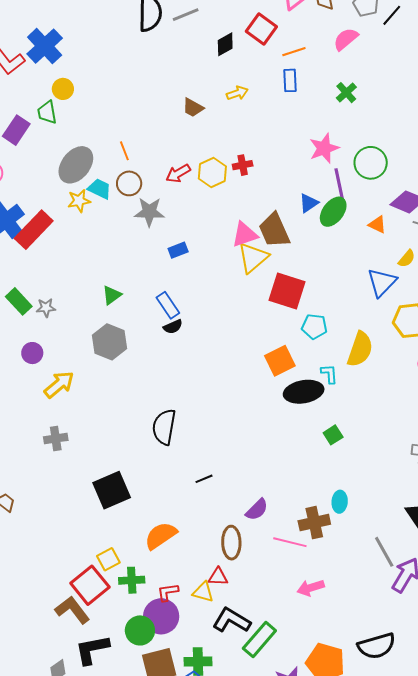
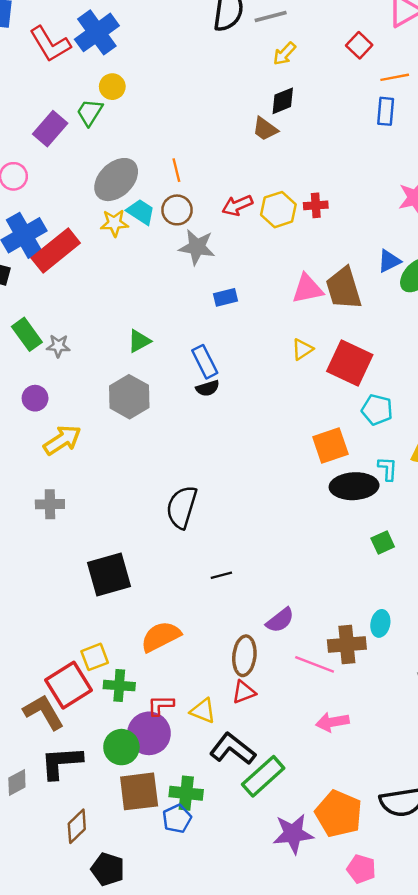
red square: (261, 29) -> (359, 45), size x0.7
black diamond: (225, 44) -> (283, 101), moved
yellow arrow: (237, 93) -> (284, 54), moved, turned 145
green trapezoid: (47, 112) -> (90, 112), turned 35
yellow triangle: (253, 258) -> (302, 349), moved, size x0.6
red triangle: (218, 577) -> (244, 692), moved, turned -30

